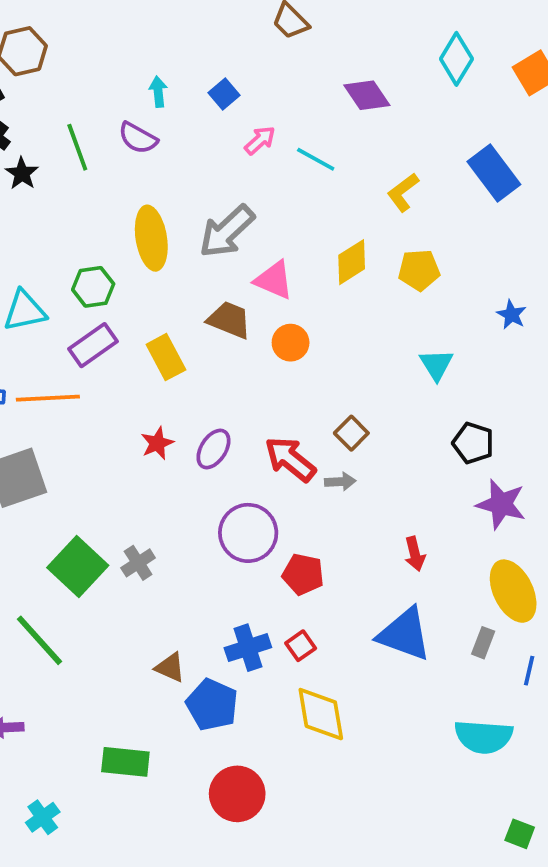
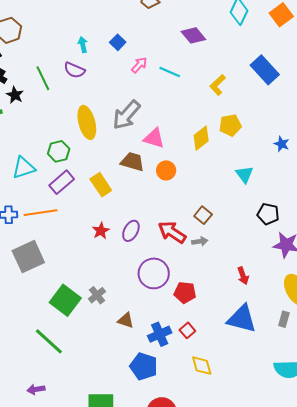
yellow diamond: (352, 262) -> (201, 138), moved
brown triangle: (170, 667) -> (126, 320), moved
yellow diamond: (321, 714) -> (202, 366), size x0.7

